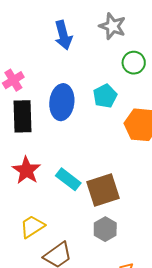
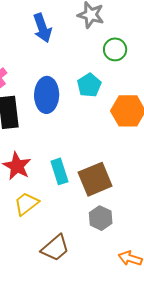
cyan rectangle: (68, 179) -> (59, 171), turned 40
yellow trapezoid: (32, 227) -> (26, 204), moved

